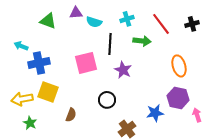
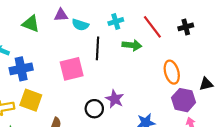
purple star: (123, 70) -> (115, 99), moved
purple hexagon: (178, 98) -> (184, 100), moved

